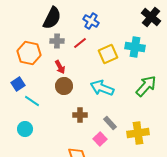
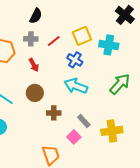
black semicircle: (52, 18) -> (36, 16), moved, size x0.7
blue cross: (91, 21) -> (75, 60), moved
yellow square: (108, 54) -> (82, 36), moved
brown circle: (64, 86) -> (35, 93), moved

